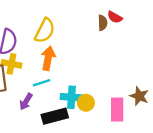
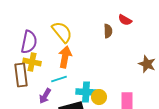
brown semicircle: (103, 23) -> (108, 31), moved
yellow semicircle: (45, 31) -> (62, 32), turned -65
brown star: (139, 96) -> (147, 64), moved

